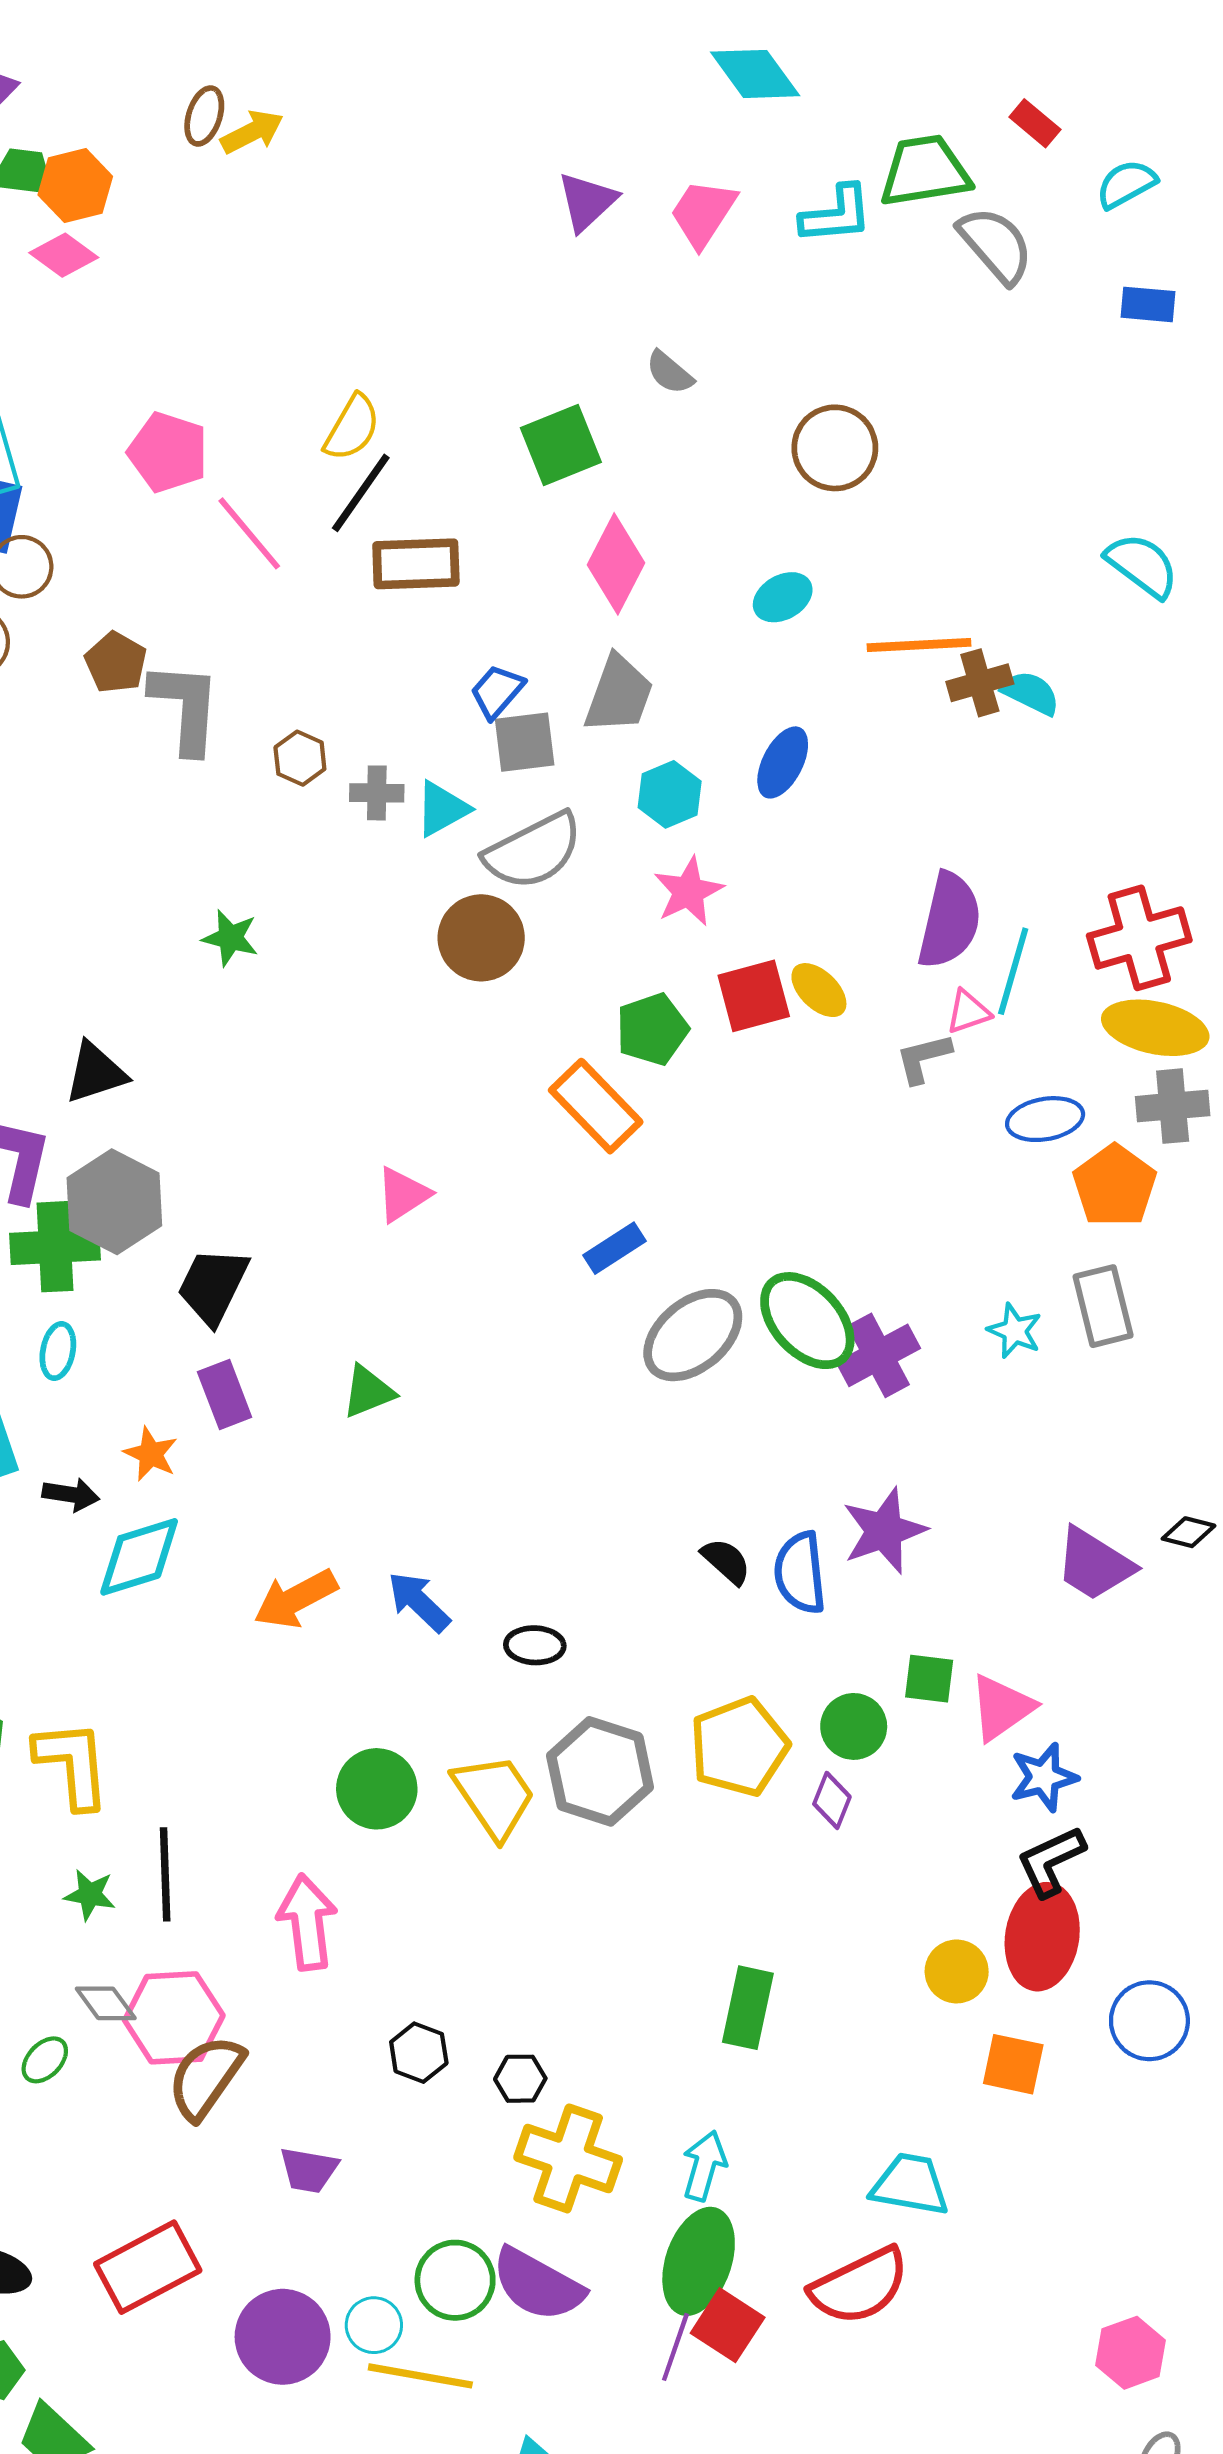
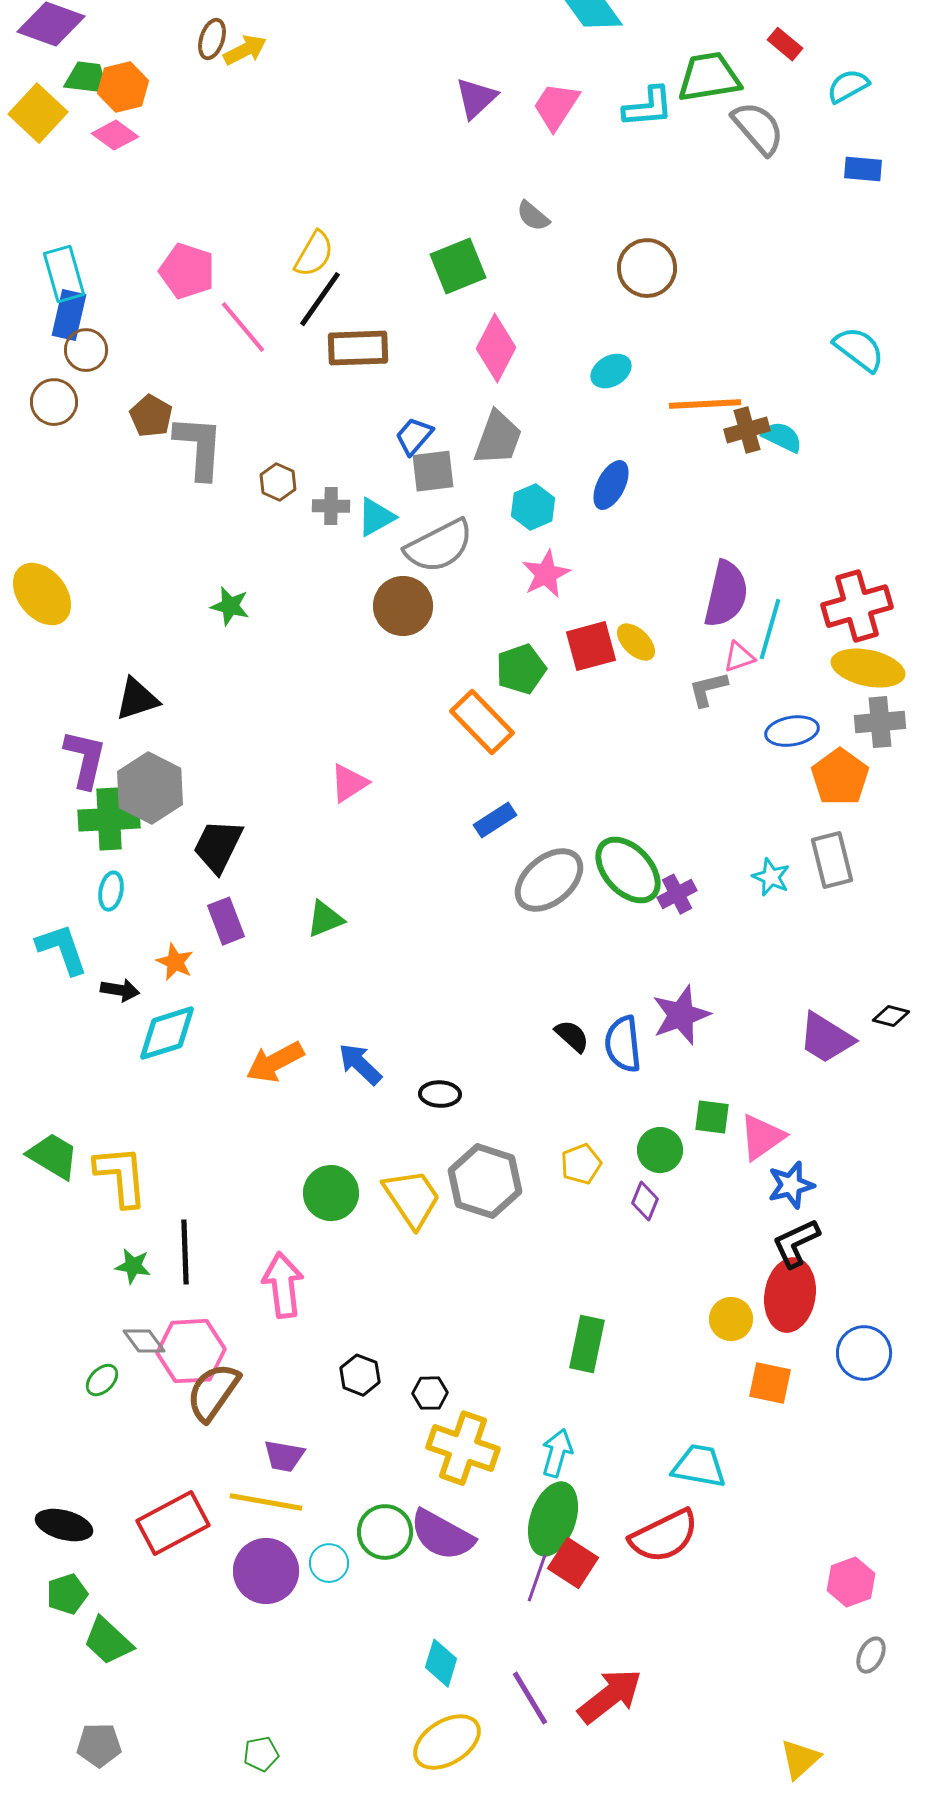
purple cross: (878, 1355) -> (677, 894), size x0.7
yellow pentagon: (739, 1747) -> (581, 1164), size x0.6
yellow line: (420, 2376) -> (266, 1502), moved

